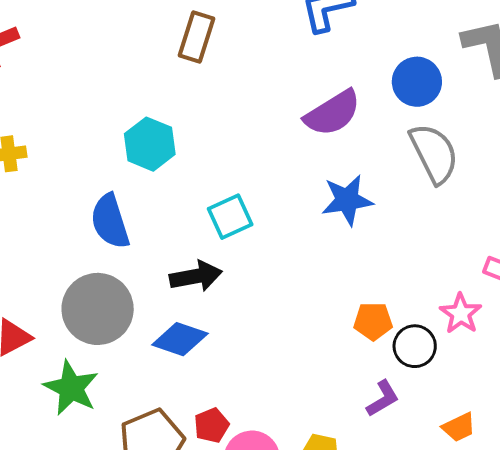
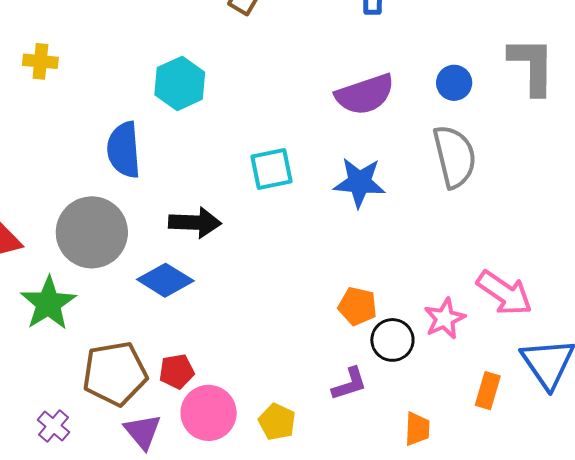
blue circle: (417, 82) -> (454, 83), size x0.7
cyan square: (230, 217) -> (271, 169), moved
orange trapezoid: (459, 427) -> (417, 429), turned -75

